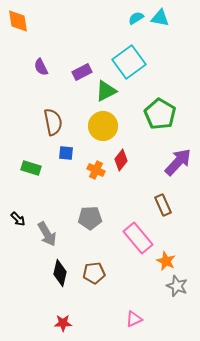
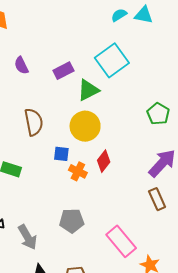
green pentagon: (160, 114) -> (158, 114), moved, size x0.7
blue square: (66, 153) -> (61, 154), moved
brown rectangle: (163, 205) -> (157, 199), moved

